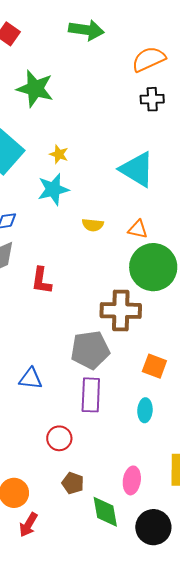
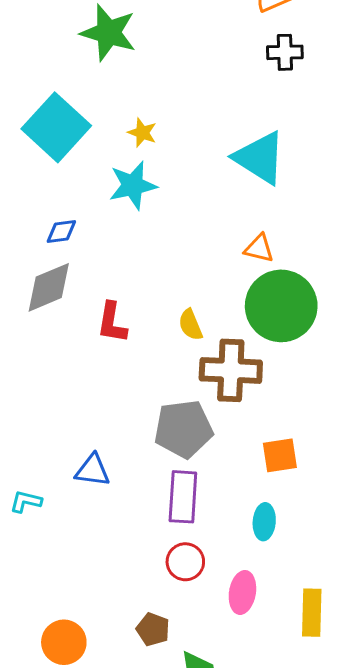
yellow semicircle: (93, 225) -> (190, 325), moved, turned 60
orange square: (154, 366) -> (280, 455), turned -30
red circle: (59, 438) -> (185, 562), moved
pink ellipse: (132, 480) -> (242, 592), moved

